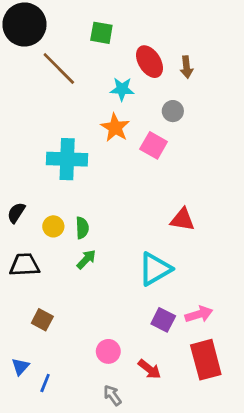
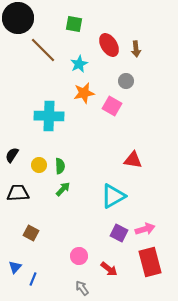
cyan star: (122, 89) -> (79, 64), moved, turned -30
orange star: (115, 128) -> (84, 93), turned 30

